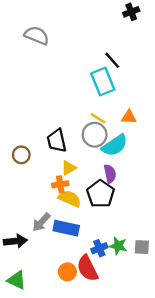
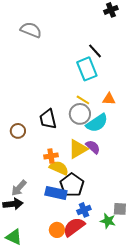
yellow triangle: (69, 168) -> (78, 149), moved, size x1.5
purple semicircle: (110, 174) -> (93, 147), turned -35
black pentagon: (100, 194) -> (72, 185), moved
gray arrow: (41, 222) -> (19, 188), moved
green star: (118, 246) -> (108, 221), moved
red semicircle: (87, 268) -> (74, 227), turned 80

